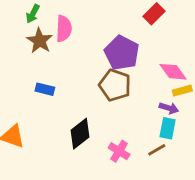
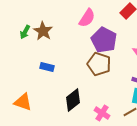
green arrow: (33, 14) -> (25, 32), moved
pink semicircle: (64, 29) -> (87, 18), moved, turned 30

